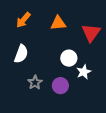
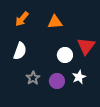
red triangle: (91, 33) -> (86, 46), moved
white star: (84, 72) -> (79, 77), moved

